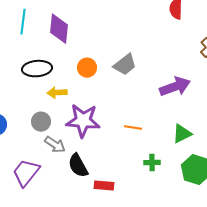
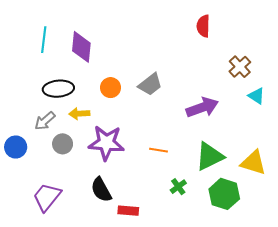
green triangle: (182, 134) -> (210, 156), size x1.4
gray arrow: (55, 145) -> (45, 121), moved, turned 105
green cross: (152, 163) -> (178, 187), turned -35

